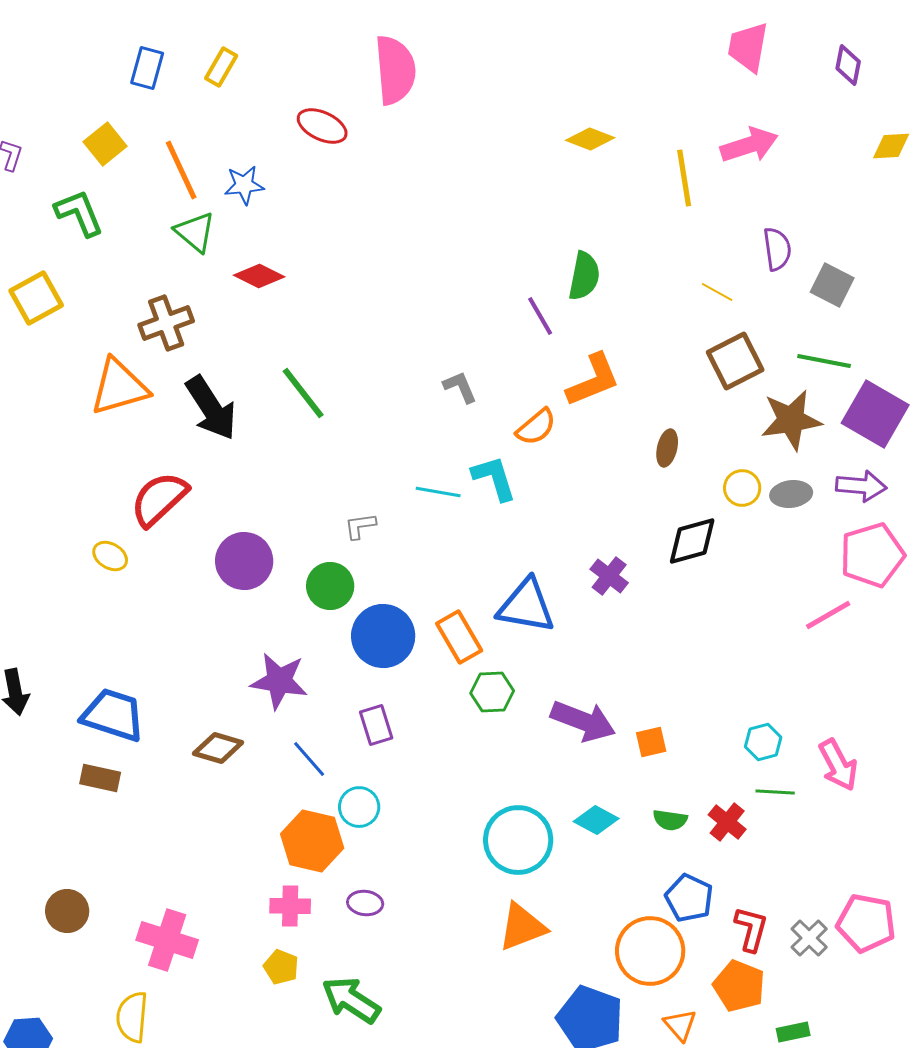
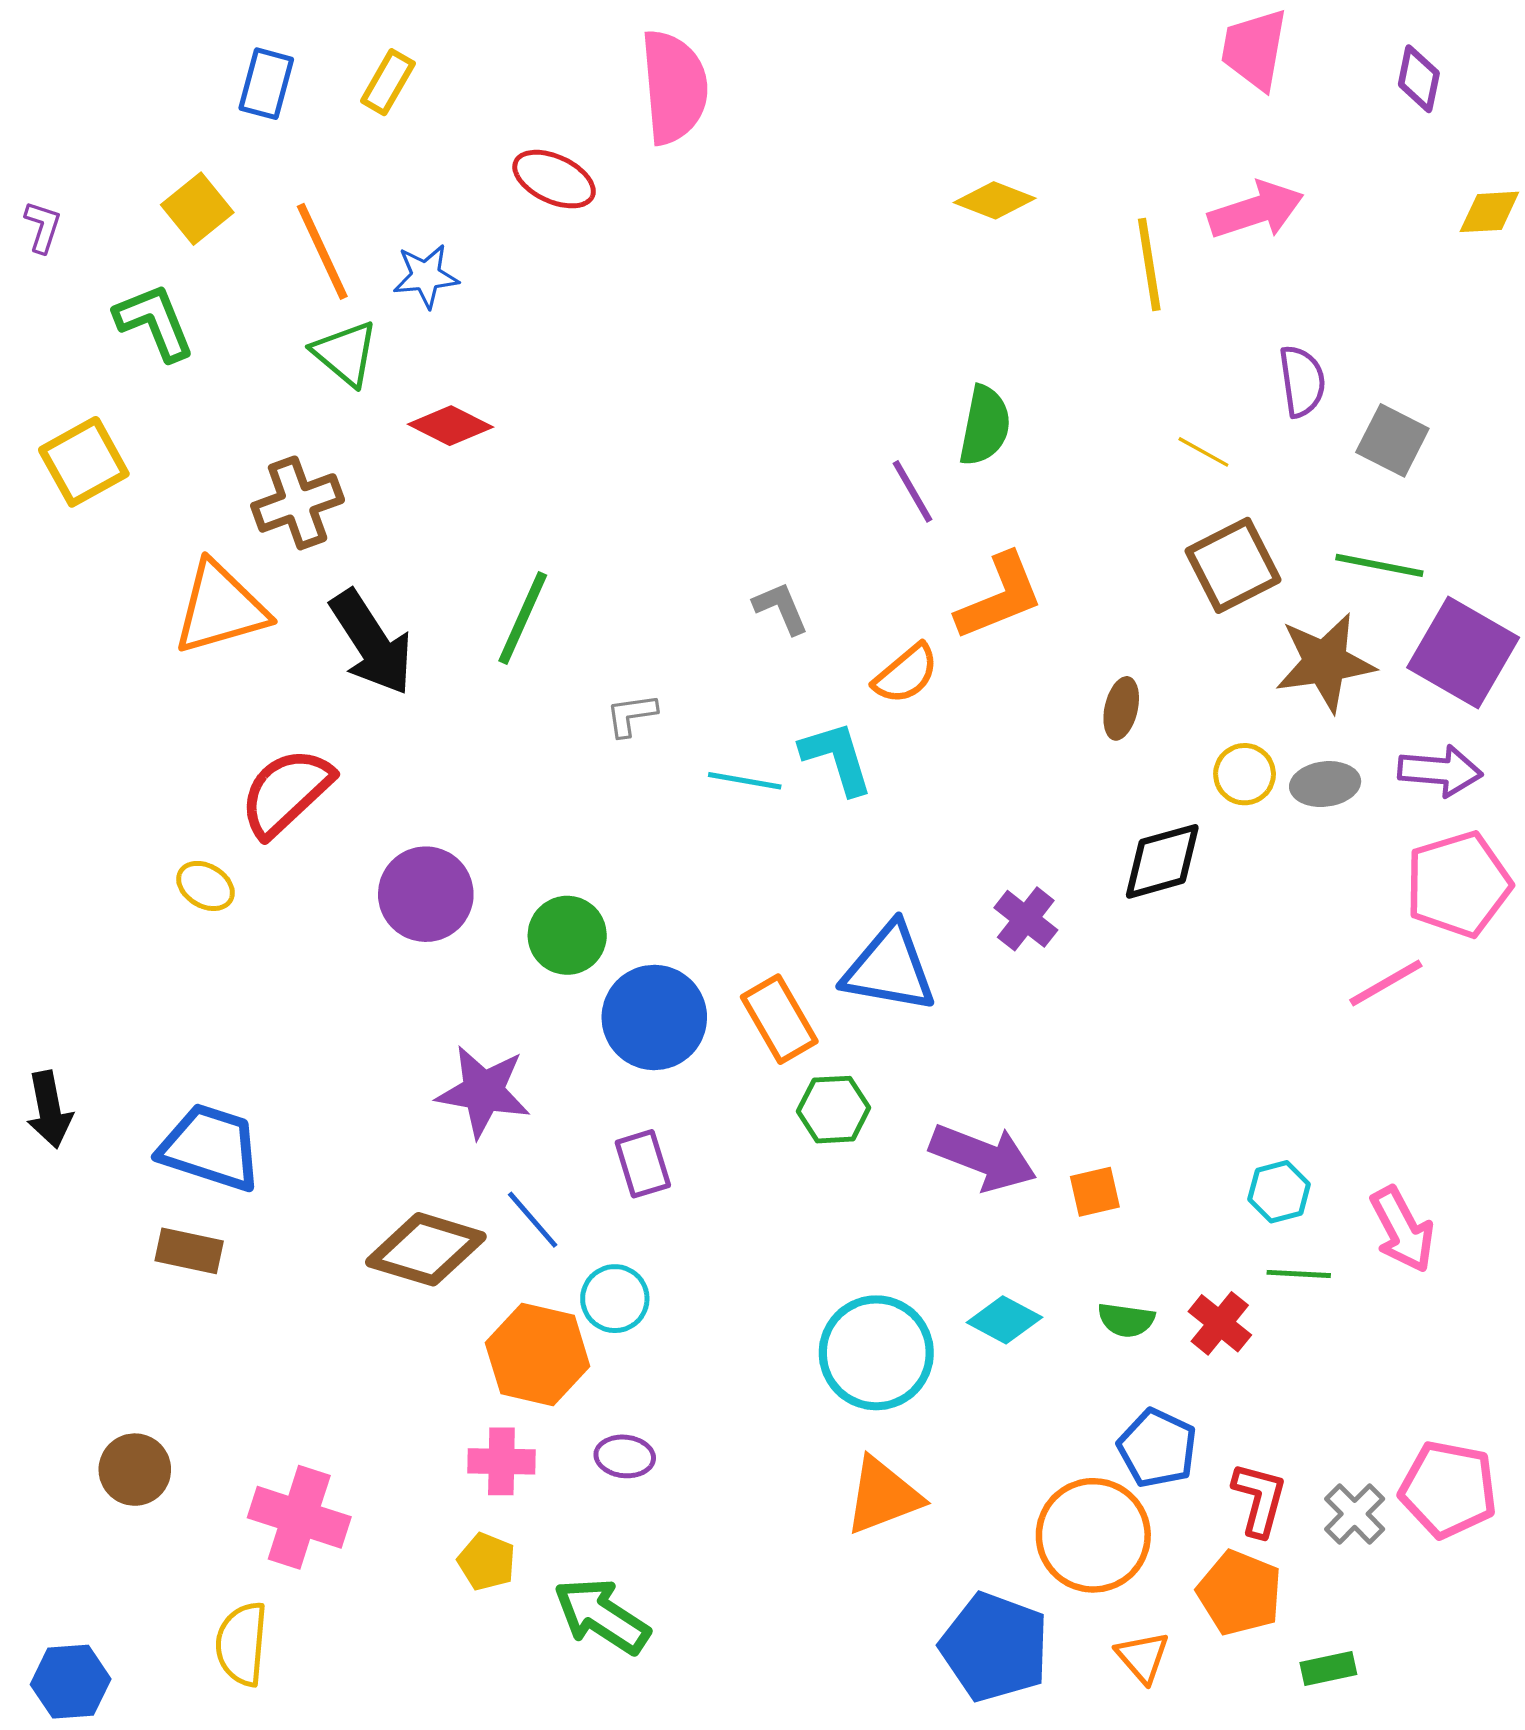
green line: (303, 393) -> (523, 618), turned 62
gray L-shape: (360, 526) -> (631, 715), moved
brown diamond: (218, 748) -> (426, 1249), moved, size x1.4

